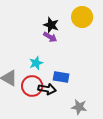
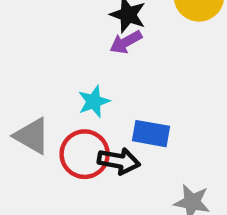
purple arrow: (50, 37) -> (126, 42), turned 120

